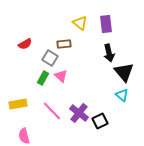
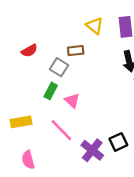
pink triangle: (61, 76) -> (72, 100), moved
purple cross: (79, 113) -> (92, 150), moved

